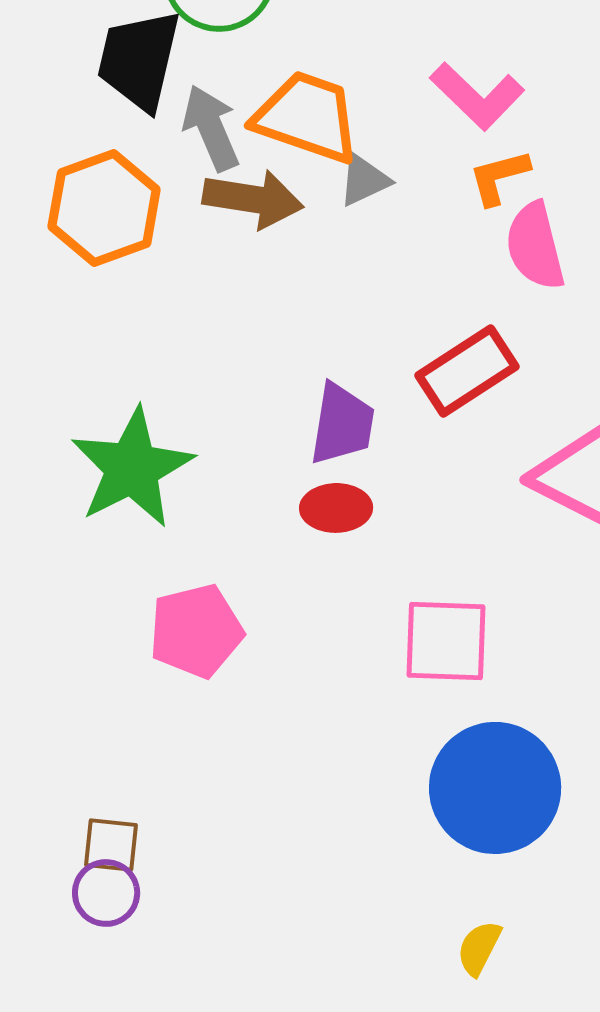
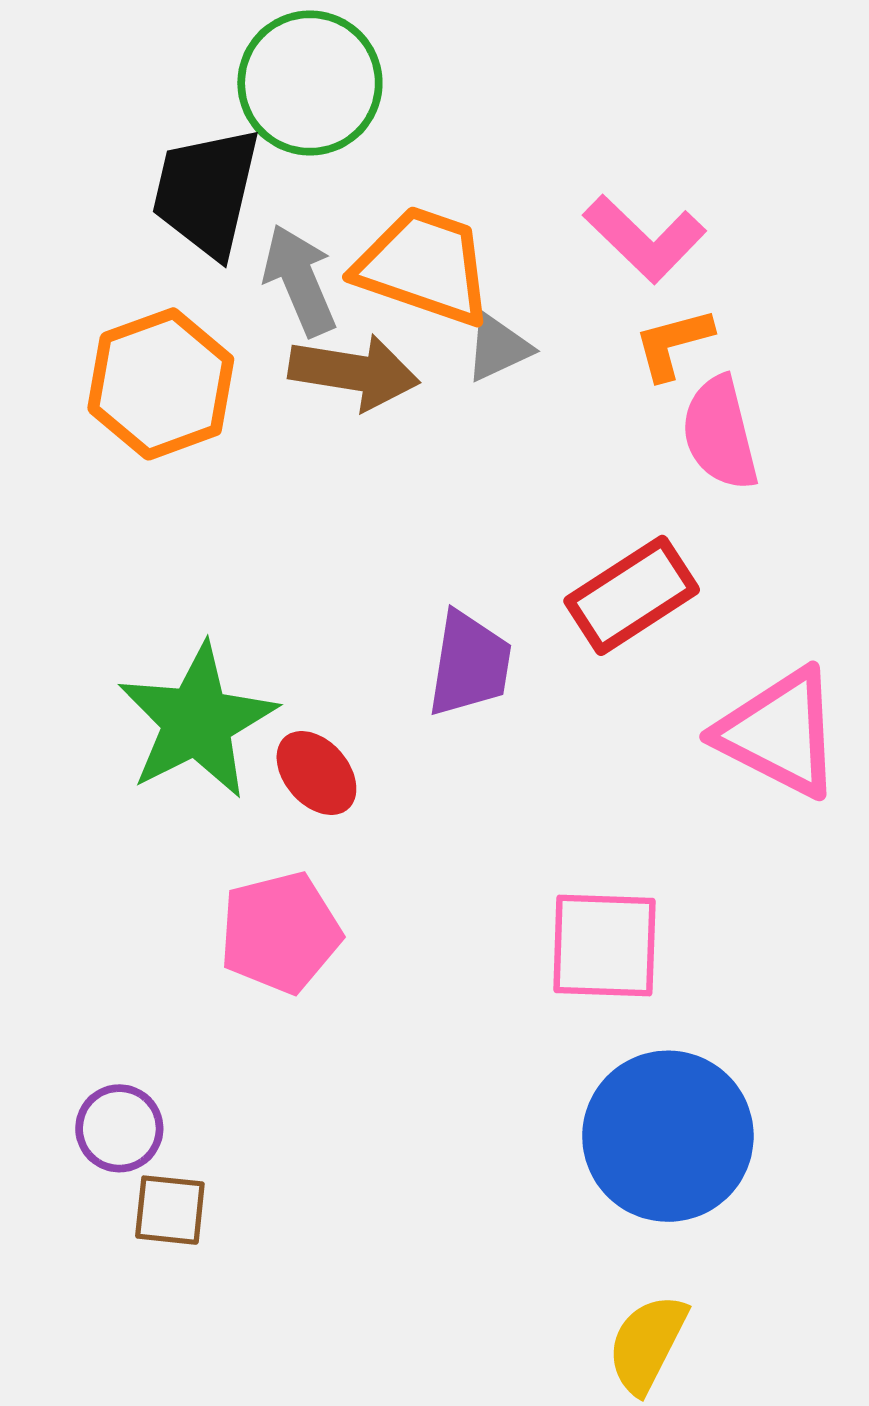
red ellipse: (336, 508) -> (316, 773), moved, turned 50
purple circle: (106, 893) -> (119, 1128), moved
yellow semicircle: (479, 948) -> (647, 1344), size x1.4

